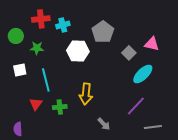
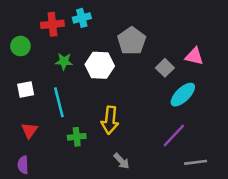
cyan cross: (63, 25) -> (82, 18), moved
green star: (37, 48) -> (64, 61), moved
red triangle: (36, 104) -> (29, 130), moved
gray arrow: (104, 124) -> (121, 161), moved

